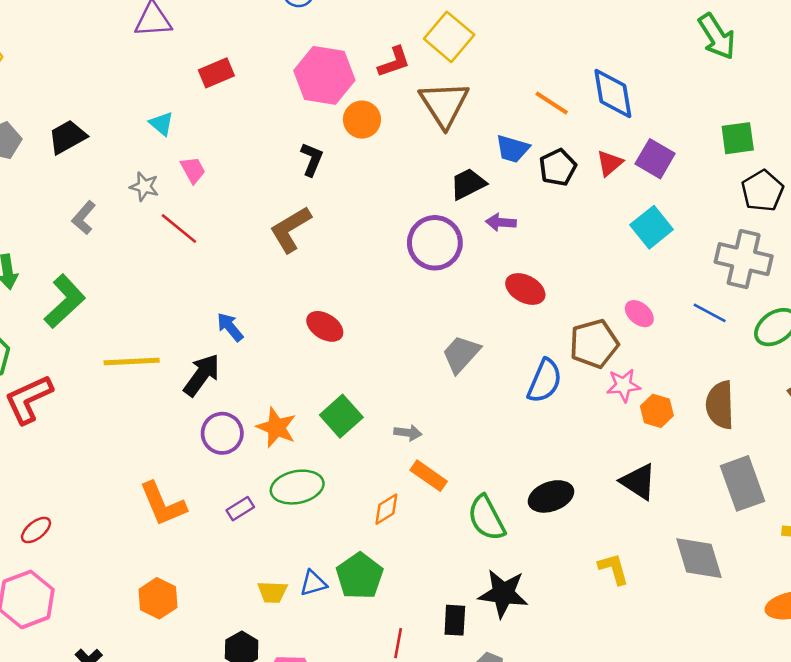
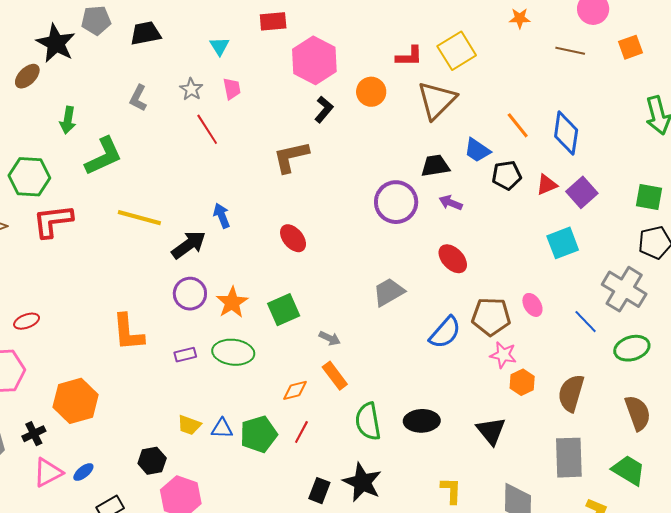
pink hexagon: (324, 75) -> (314, 60), moved
gray L-shape: (84, 218) -> (138, 98), turned -32
orange hexagon: (158, 598) -> (76, 401), moved, size x1.4
red line: (398, 643) -> (301, 432), moved

